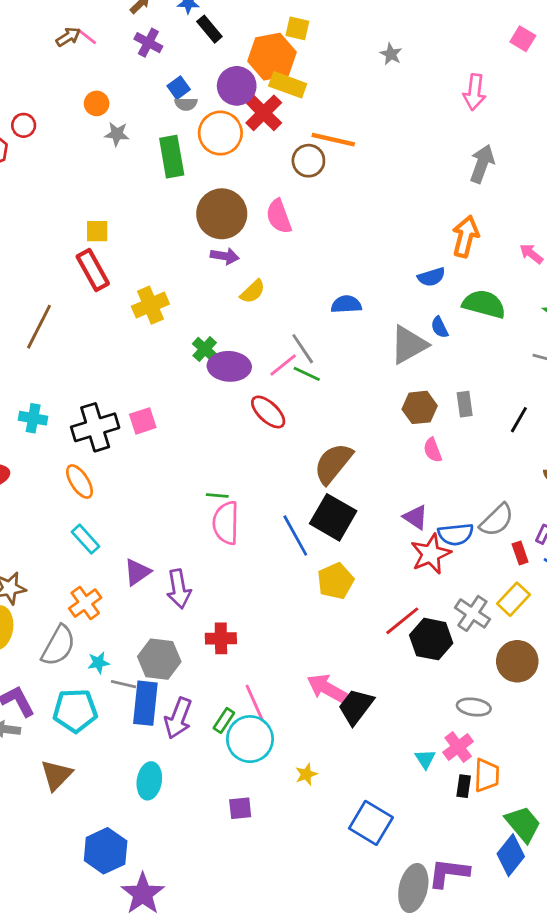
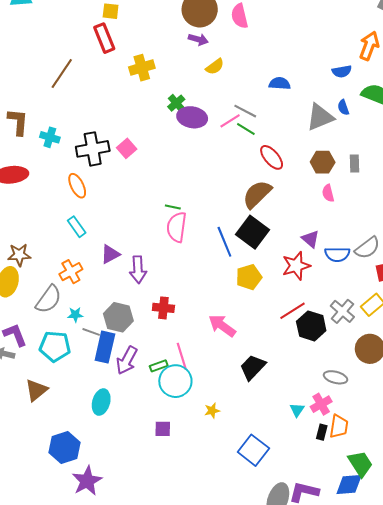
gray line: (303, 349) -> (245, 111), turned -35
red ellipse: (268, 412) -> (272, 157), moved
pink square: (143, 421) -> (127, 148), turned -30
red star: (431, 554) -> (296, 266), moved
pink arrow: (327, 688) -> (222, 326), moved
green rectangle: (224, 720) -> (159, 366), turned 30
blue diamond: (511, 855) -> (349, 485), turned 40

